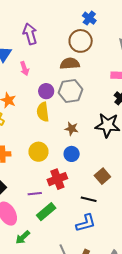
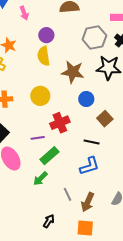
gray hexagon: (70, 91) -> (94, 38), moved
brown star: (72, 129) -> (73, 72), size x1.6
blue circle: (72, 154) -> (86, 99), moved
green arrow: (23, 237) -> (40, 179), moved

